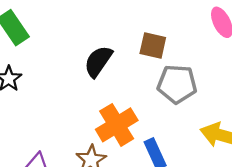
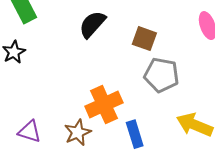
black semicircle: (98, 61) -> (92, 24), moved

